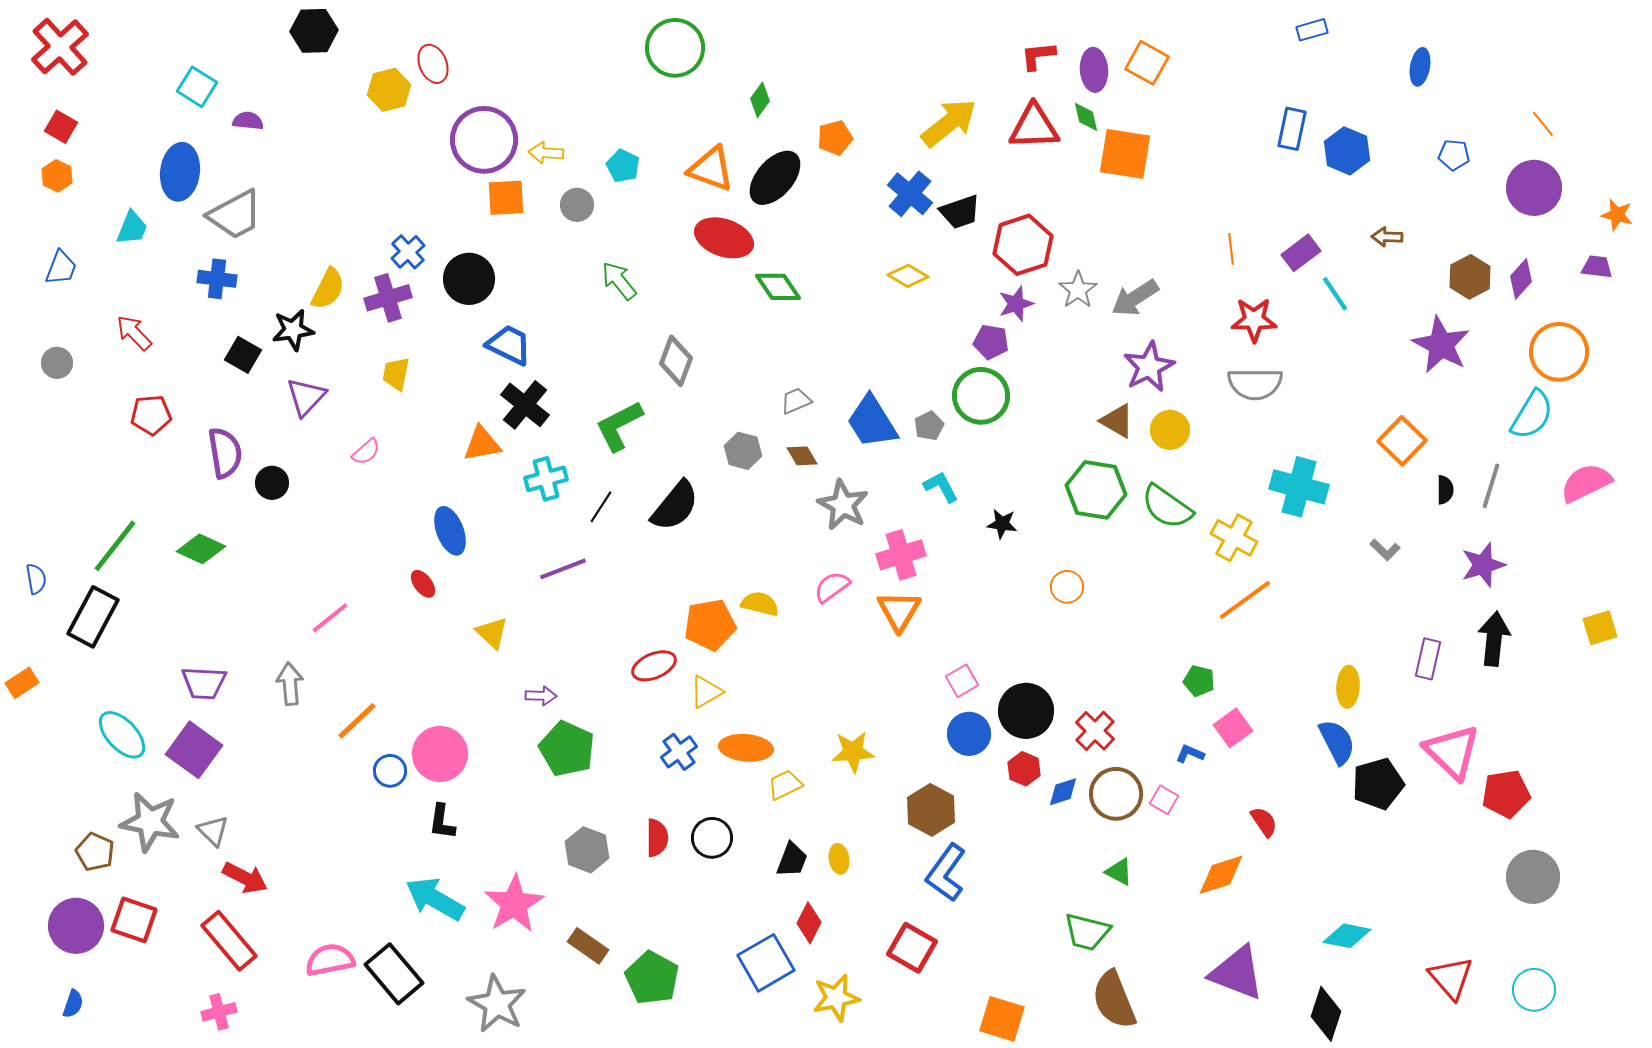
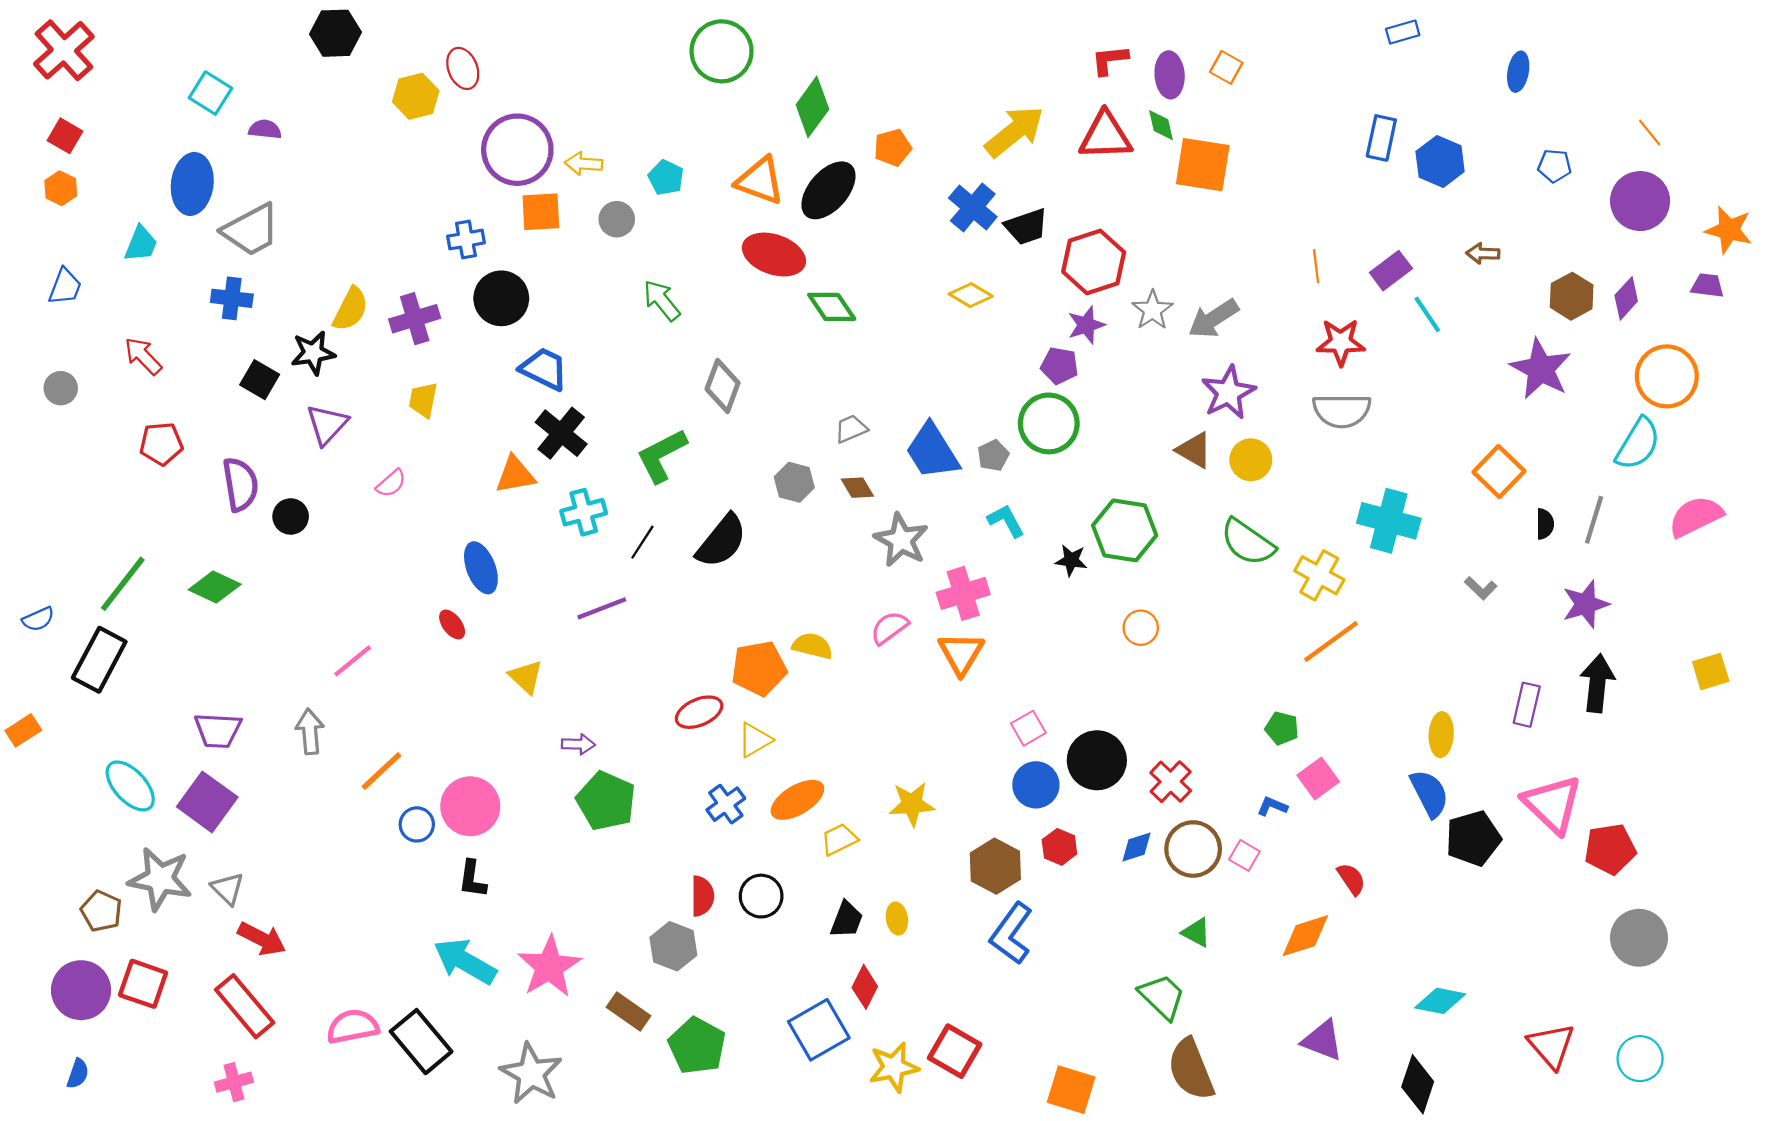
orange square: (1147, 63) -> (1226, 67), size x0.7
green diamond: (760, 100) -> (812, 107), size x1.6
orange star: (1617, 215) -> (1729, 230), size x1.4
blue cross: (408, 252) -> (466, 240), moved, turned 32
green hexagon: (1096, 490) -> (1125, 530), moved
blue semicircle: (36, 579) -> (38, 619), turned 76
orange ellipse: (746, 748) -> (797, 800), turned -36
red hexagon: (1024, 769) -> (1059, 847), moved
gray hexagon: (587, 850) -> (673, 946), moved
green trapezoid: (1087, 932) -> (1162, 997), turned -150
red square: (912, 948) -> (955, 1051), moved
purple triangle: (1237, 973) -> (1322, 1040), size x0.7

